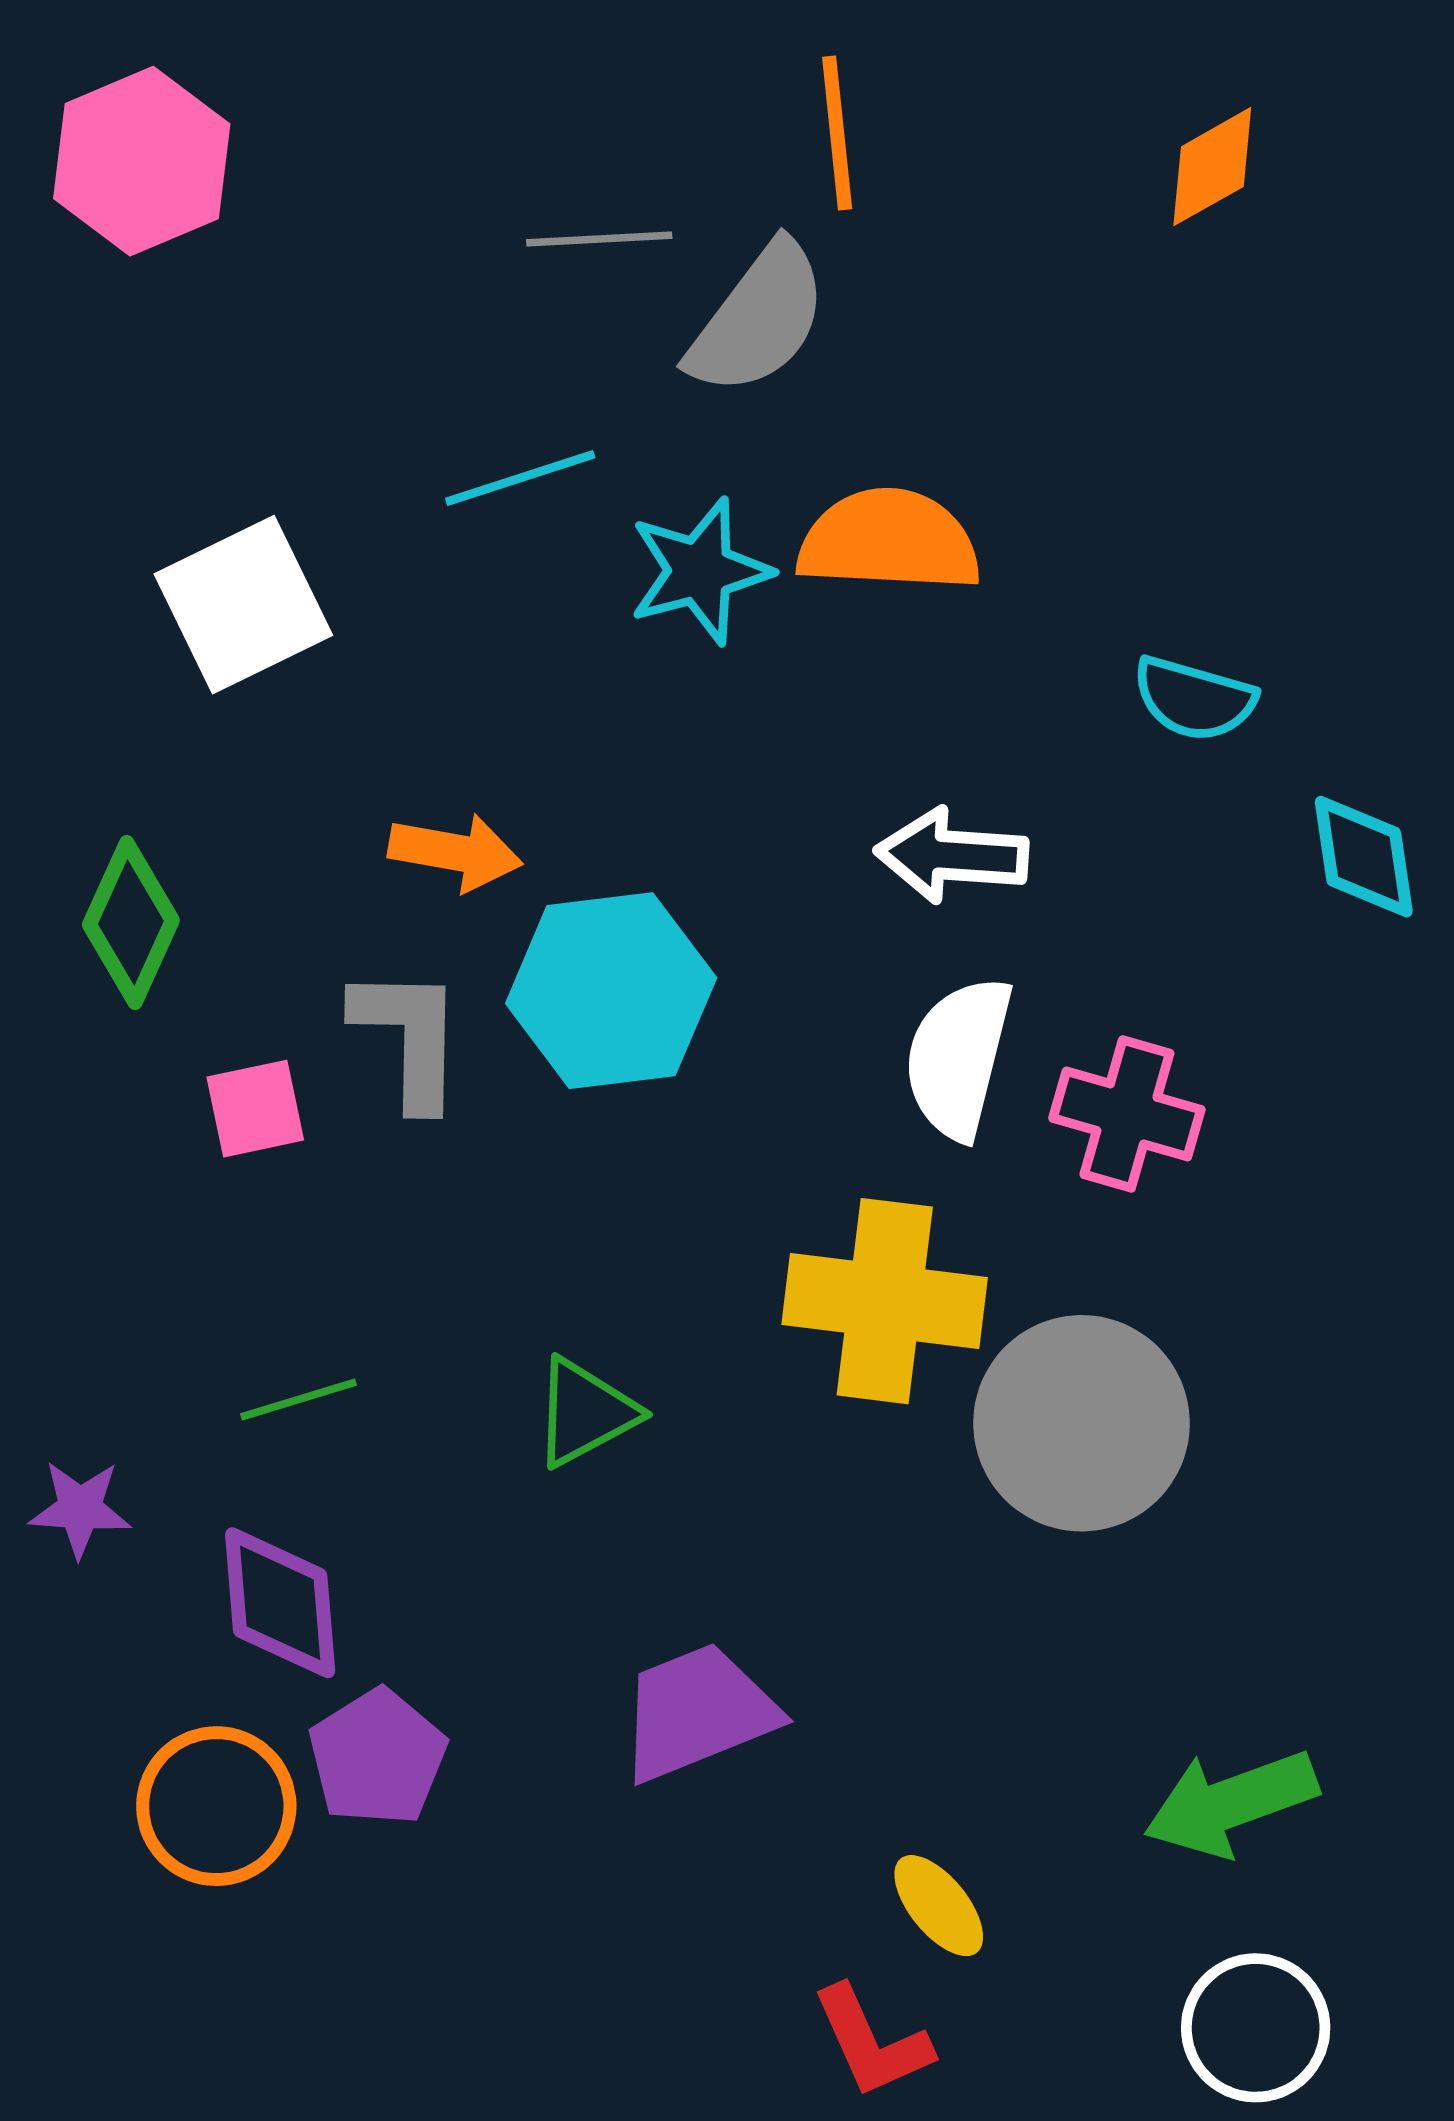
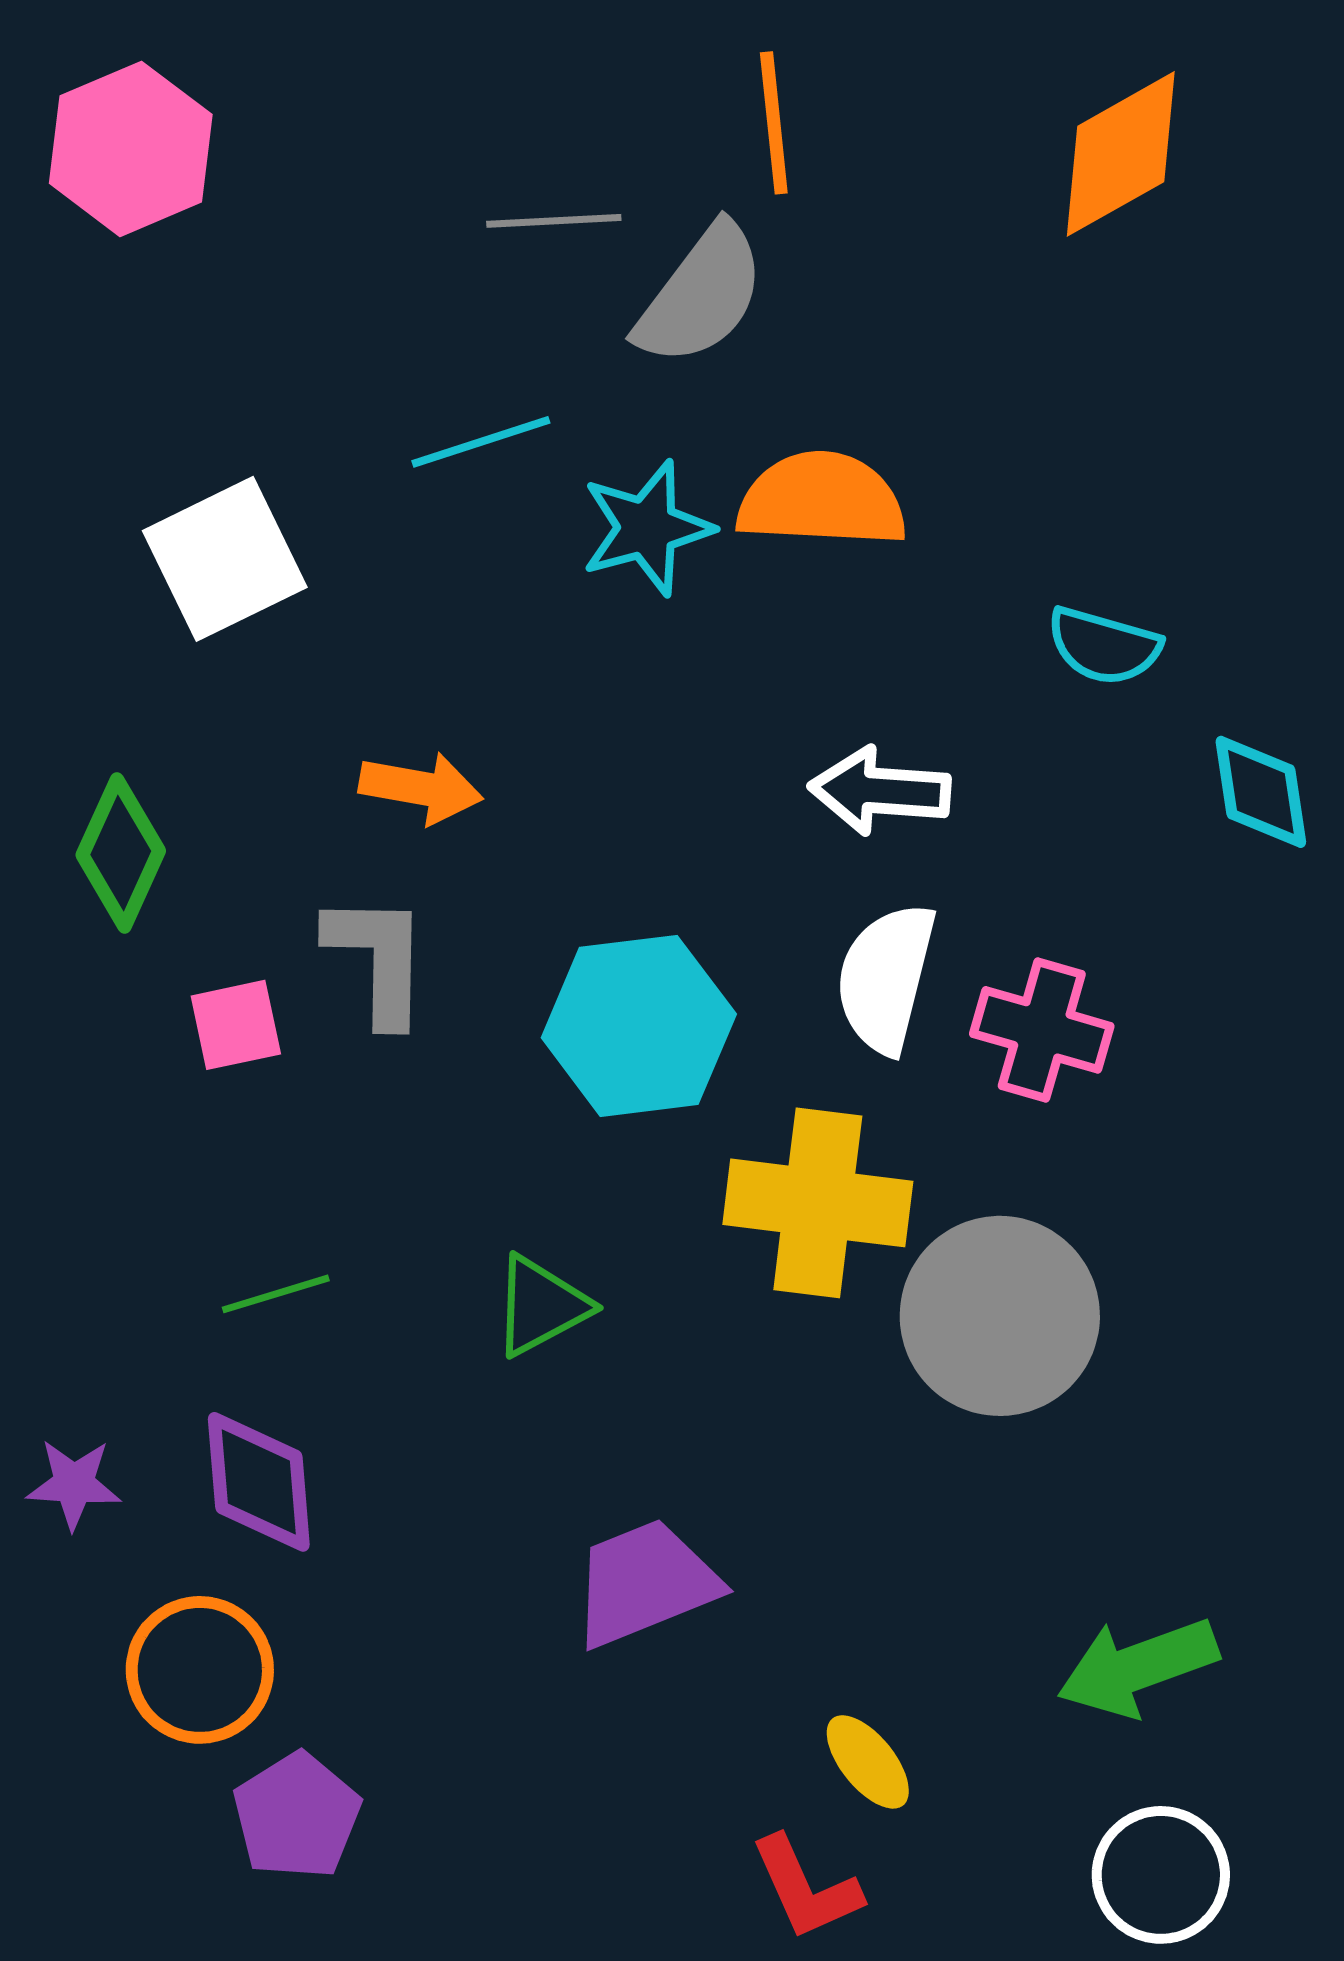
orange diamond: (1212, 167) -> (1121, 154), size x1.5
cyan hexagon: (611, 991) -> (639, 1026), moved
purple star: (80, 1509) -> (74, 1484), moved
purple pentagon: (377, 1757) -> (297, 1816), moved

